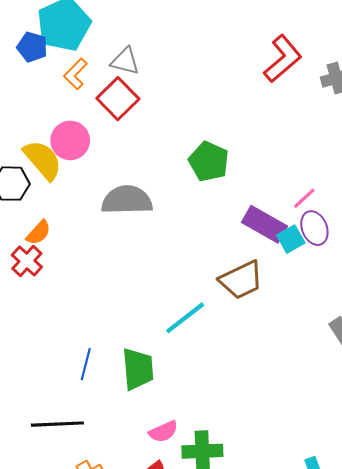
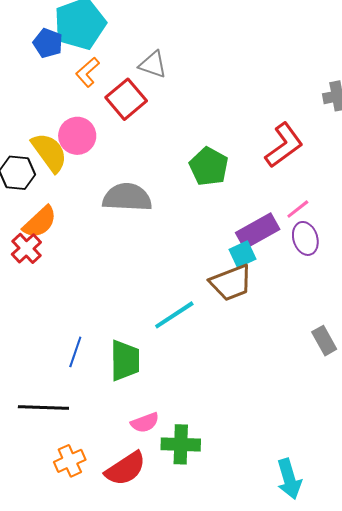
red L-shape: (283, 59) -> (284, 145), moved
gray triangle: (125, 61) -> (153, 65), moved
purple rectangle: (265, 224) -> (258, 231), turned -63
orange semicircle: (39, 233) -> (40, 222), size x1.4
cyan square: (291, 239) -> (242, 254), moved

